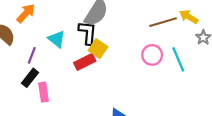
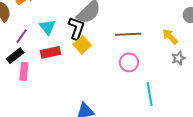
brown line: (163, 22) -> (128, 34), moved
cyan line: (178, 59) -> (150, 94), moved
red rectangle: (85, 62) -> (51, 52), moved

